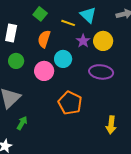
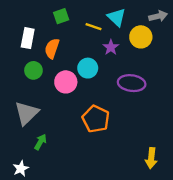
green square: (40, 14) -> (61, 16), turned 32
orange semicircle: (44, 39) -> (52, 48), moved
yellow circle: (103, 41) -> (141, 37), moved
yellow arrow: (111, 125) -> (151, 158), moved

